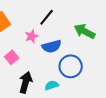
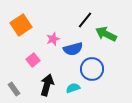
black line: (47, 17) -> (85, 20), moved

